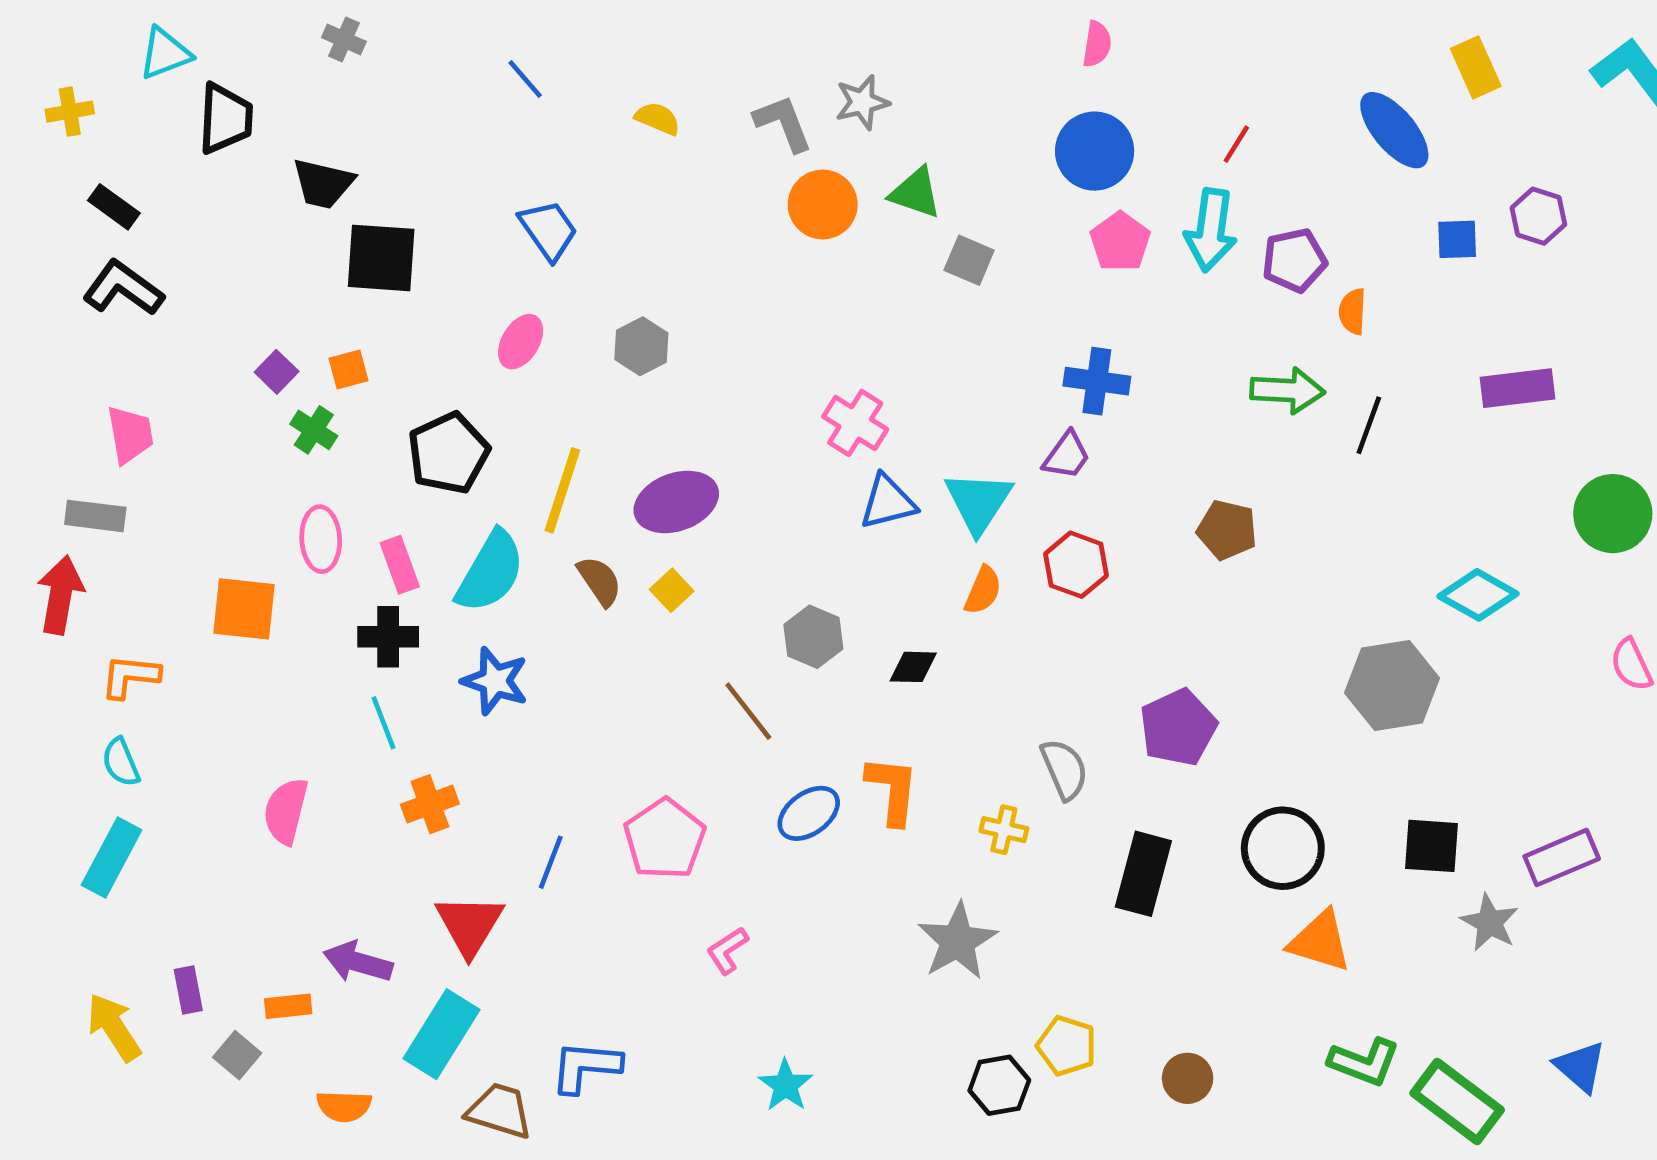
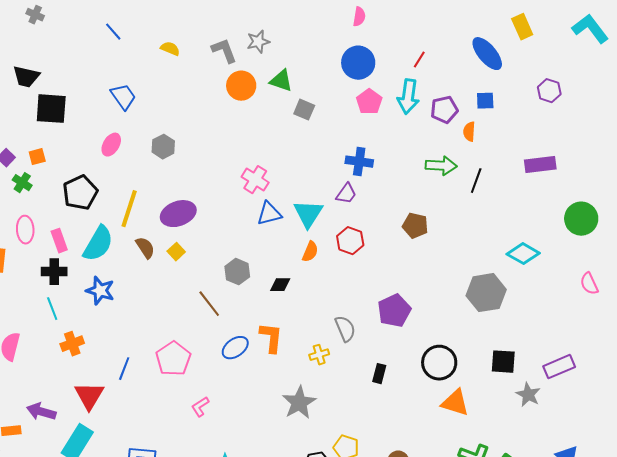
blue square: (1457, 239) -> (485, 101), moved
yellow cross: (1004, 830) -> (319, 355), turned -30
black rectangle: (1143, 874) -> (379, 374), size x0.6

